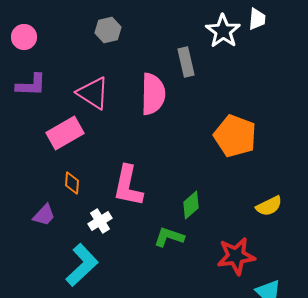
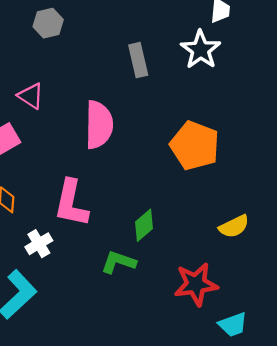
white star: (223, 31) -> (201, 50), moved
pink triangle: (93, 93) -> (31, 96), size x0.7
pink semicircle: (153, 94) -> (99, 125), moved

